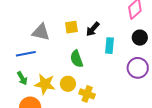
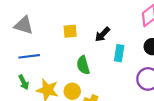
yellow square: (71, 27) -> (70, 31), moved
gray triangle: (41, 32) -> (24, 25), moved

